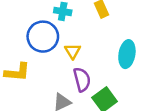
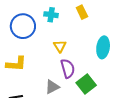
blue circle: (43, 37) -> (23, 26), moved

